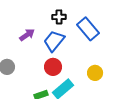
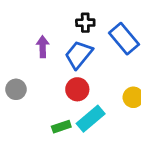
purple arrow: (27, 35) -> (43, 47), turned -56

